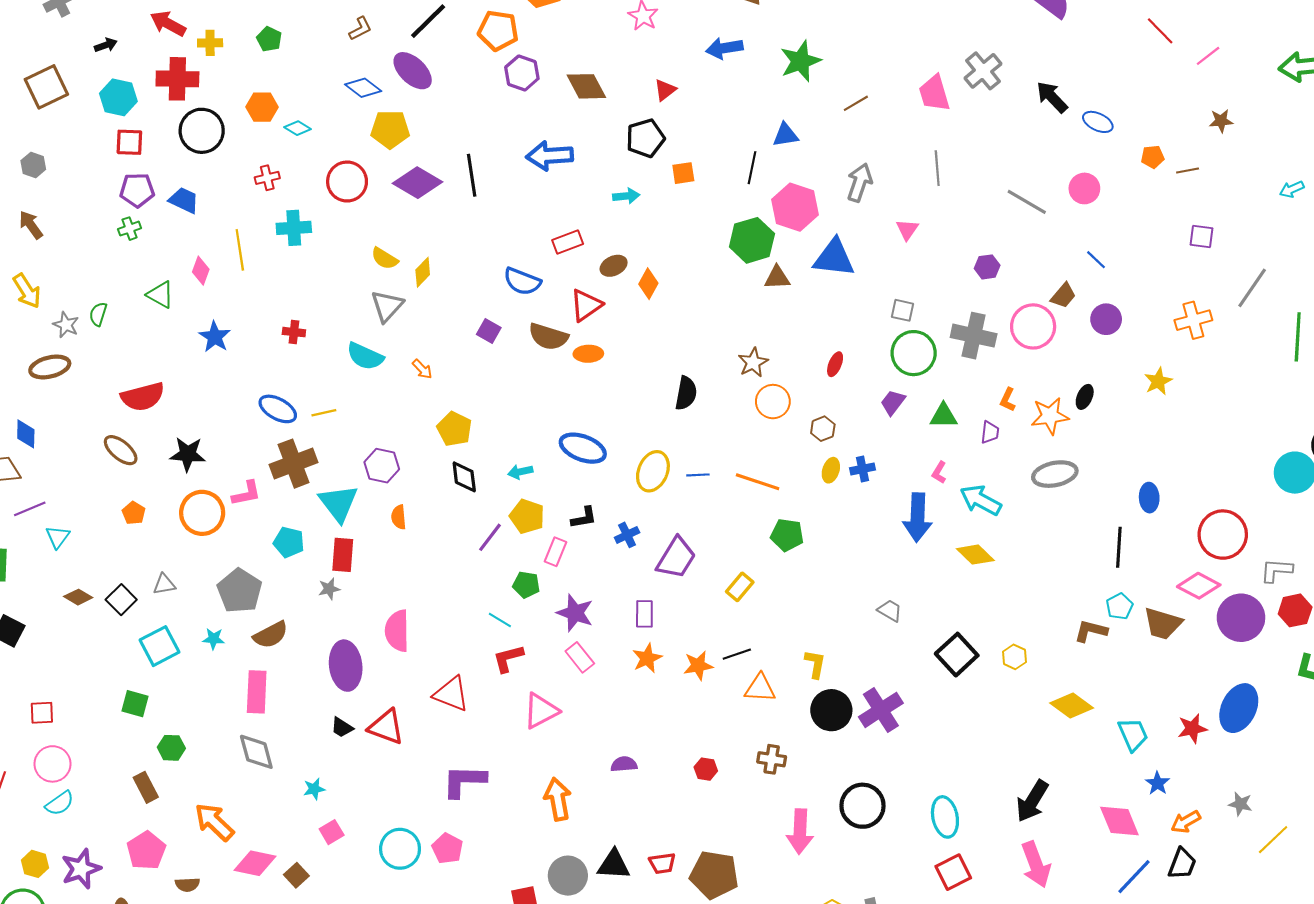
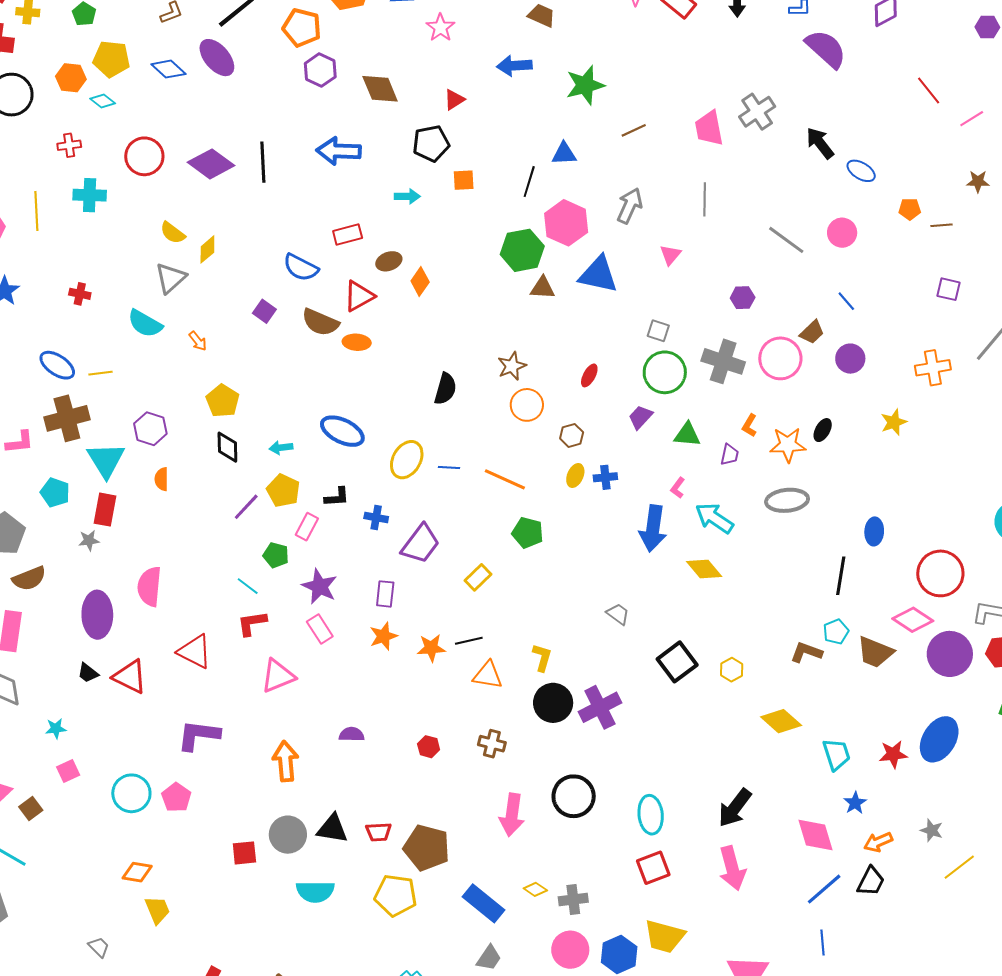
yellow pentagon: (390, 129) -> (111, 59), moved
blue cross: (627, 535) -> (376, 518), turned 30

